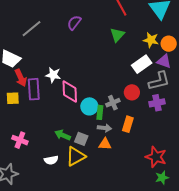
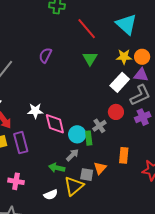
purple rectangle: (34, 89) -> (21, 143), moved
orange rectangle: (128, 124) -> (124, 155), moved
gray arrow: (104, 128) -> (72, 155), moved, turned -40
gray square: (81, 139) -> (87, 175), moved
orange triangle: (105, 144) -> (100, 168), turned -40

